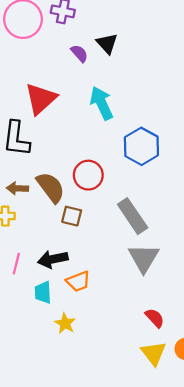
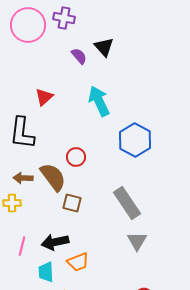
red triangle: (41, 99) -> (44, 97), size x0.6
red circle: (88, 175) -> (76, 157), moved, size x0.7
gray triangle: (144, 258) -> (137, 241), size x0.7

